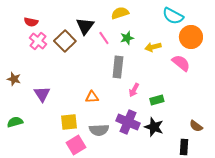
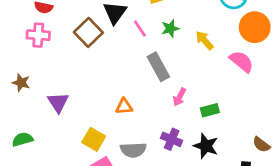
pink cross: (38, 41) -> (38, 35), moved, turned -36
yellow arrow: (153, 47) -> (205, 40), turned 63
gray rectangle: (118, 67) -> (158, 67), turned -35
yellow square: (69, 122) -> (94, 139), turned 36
purple cross: (128, 122) -> (172, 139), size x0.7

